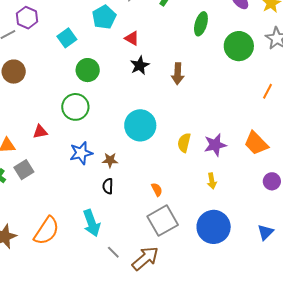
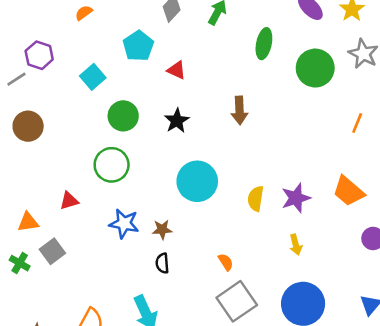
black star: (140, 65) -> (177, 121), moved
blue star: (81, 153) -> (124, 223), turned 30

